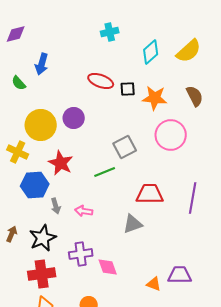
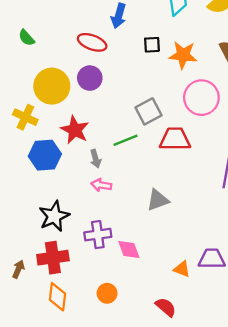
blue arrow: (42, 64) -> (119, 16), moved
red ellipse: (101, 81) -> (92, 42), moved
red trapezoid: (150, 194) -> (175, 139), moved
gray arrow: (56, 206) -> (96, 159), moved
brown arrow: (12, 234) -> (18, 269), moved

